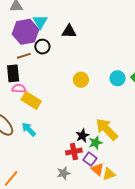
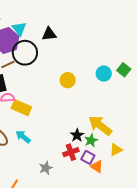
black circle: (42, 47) -> (25, 53), size x1.6
gray star: (64, 173) -> (46, 168), moved
yellow triangle: (109, 174) -> (116, 150), moved

